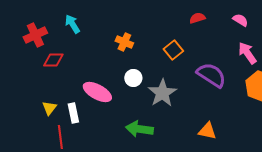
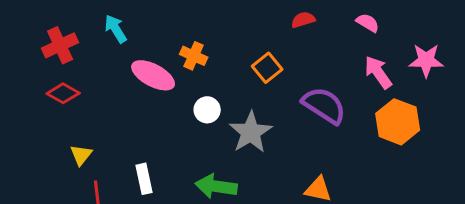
red diamond: (53, 60) -> (63, 93), moved, turned 30
pink ellipse: (97, 92) -> (153, 75), moved
white rectangle: (73, 113) -> (144, 179), moved

